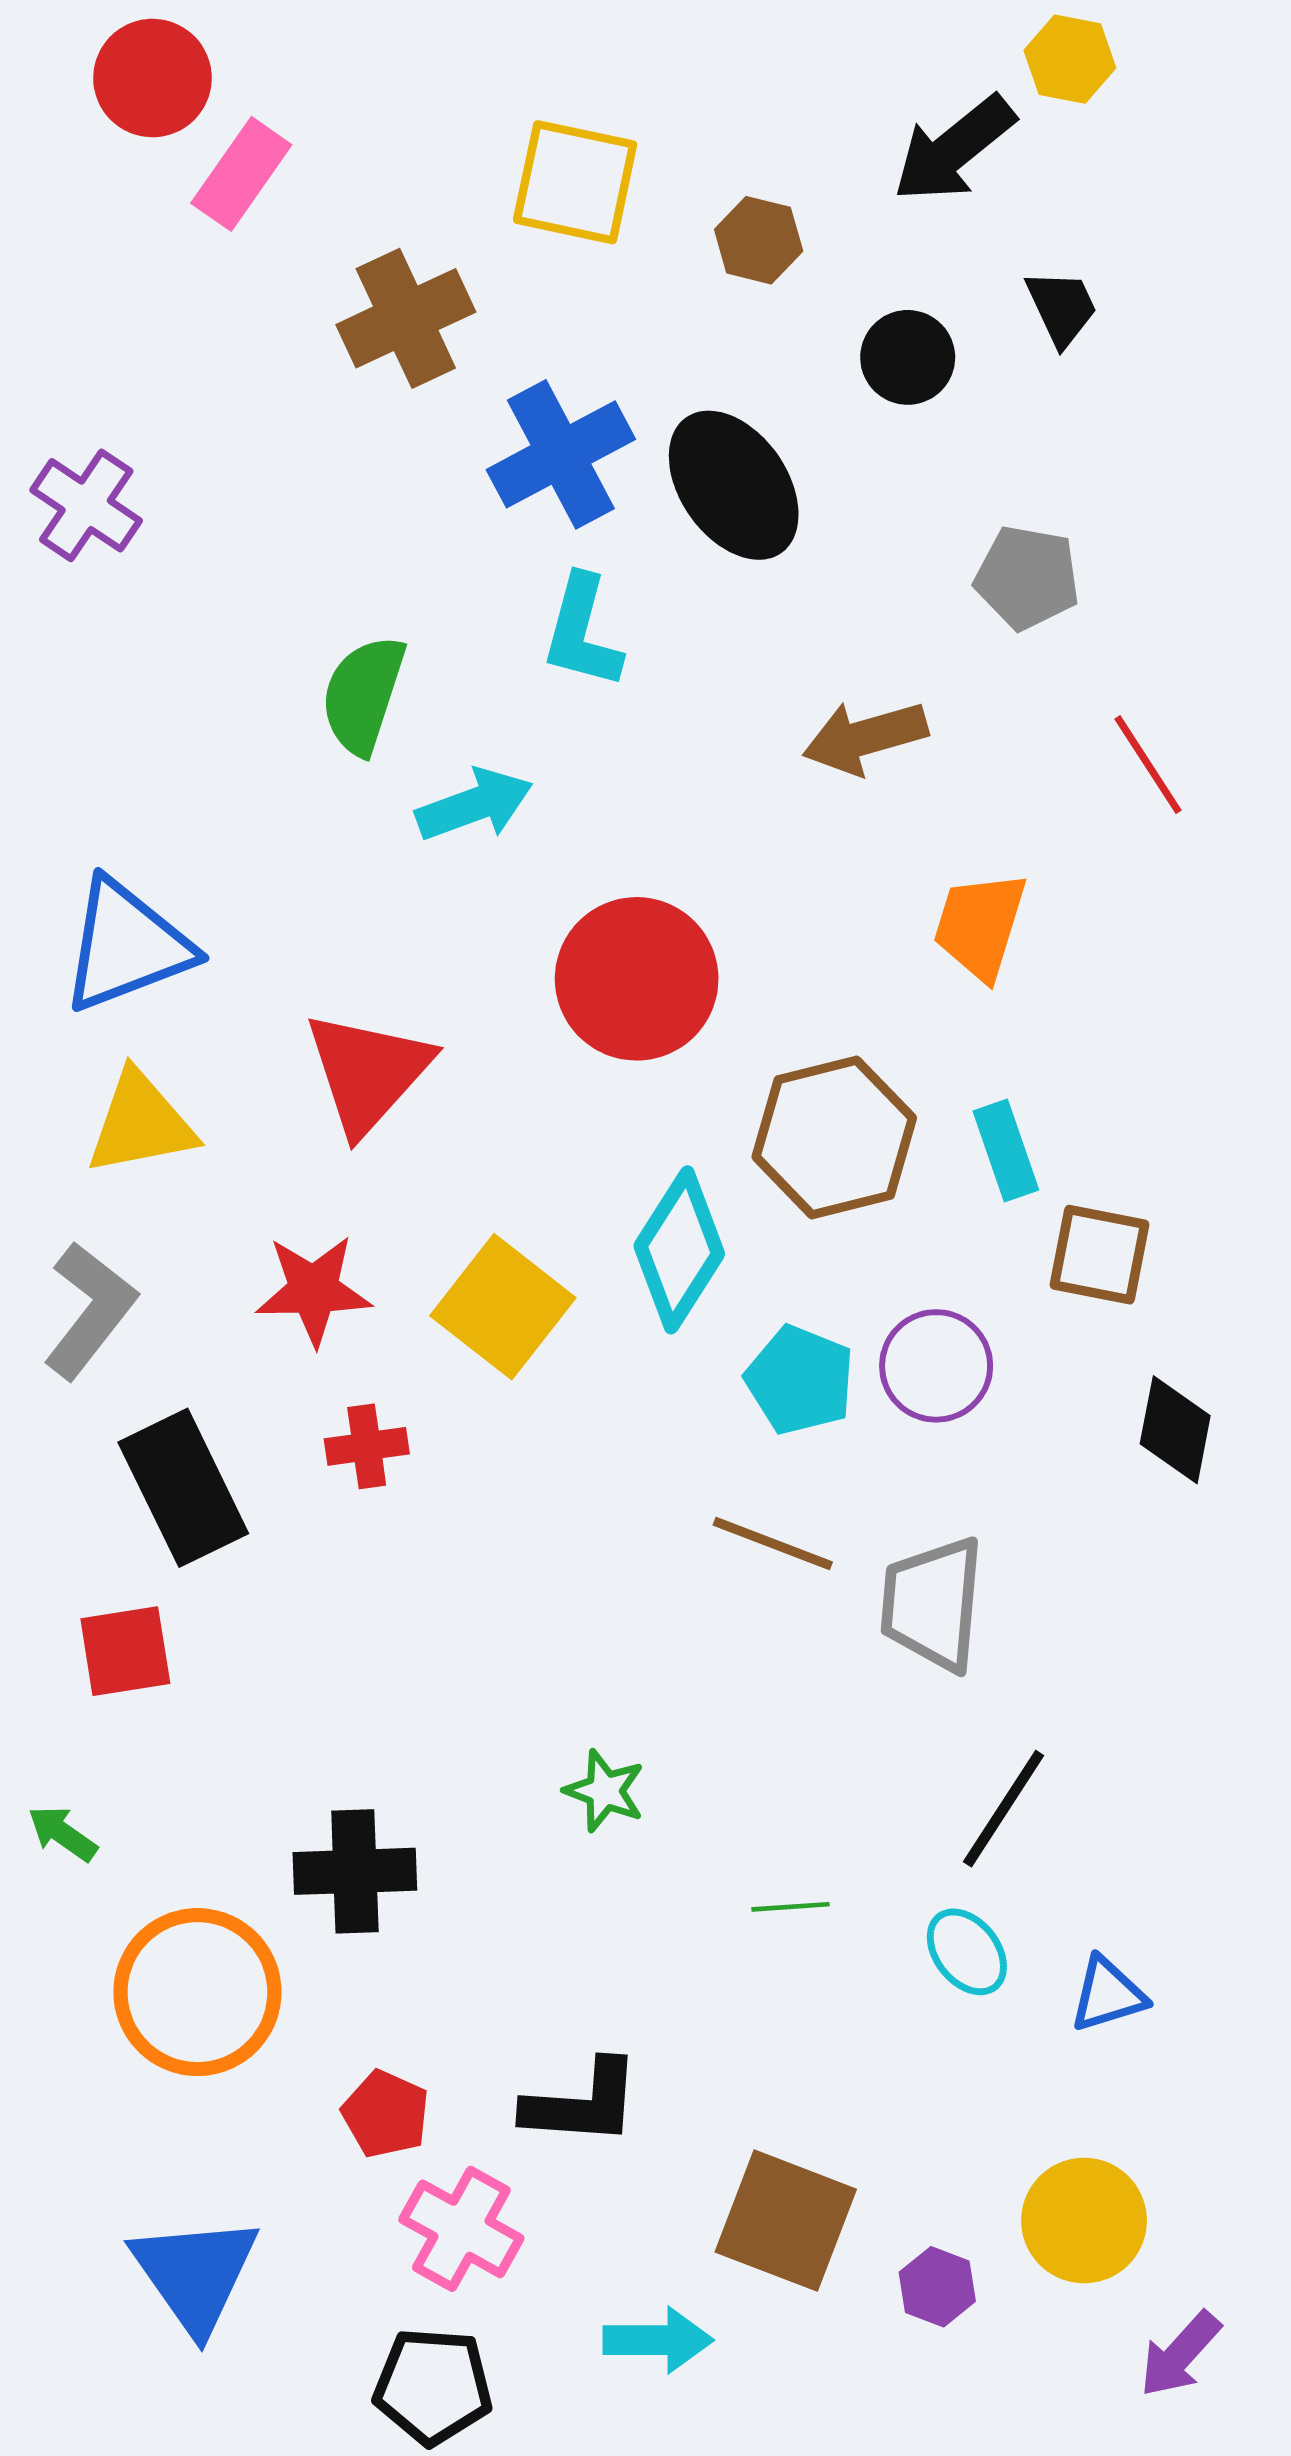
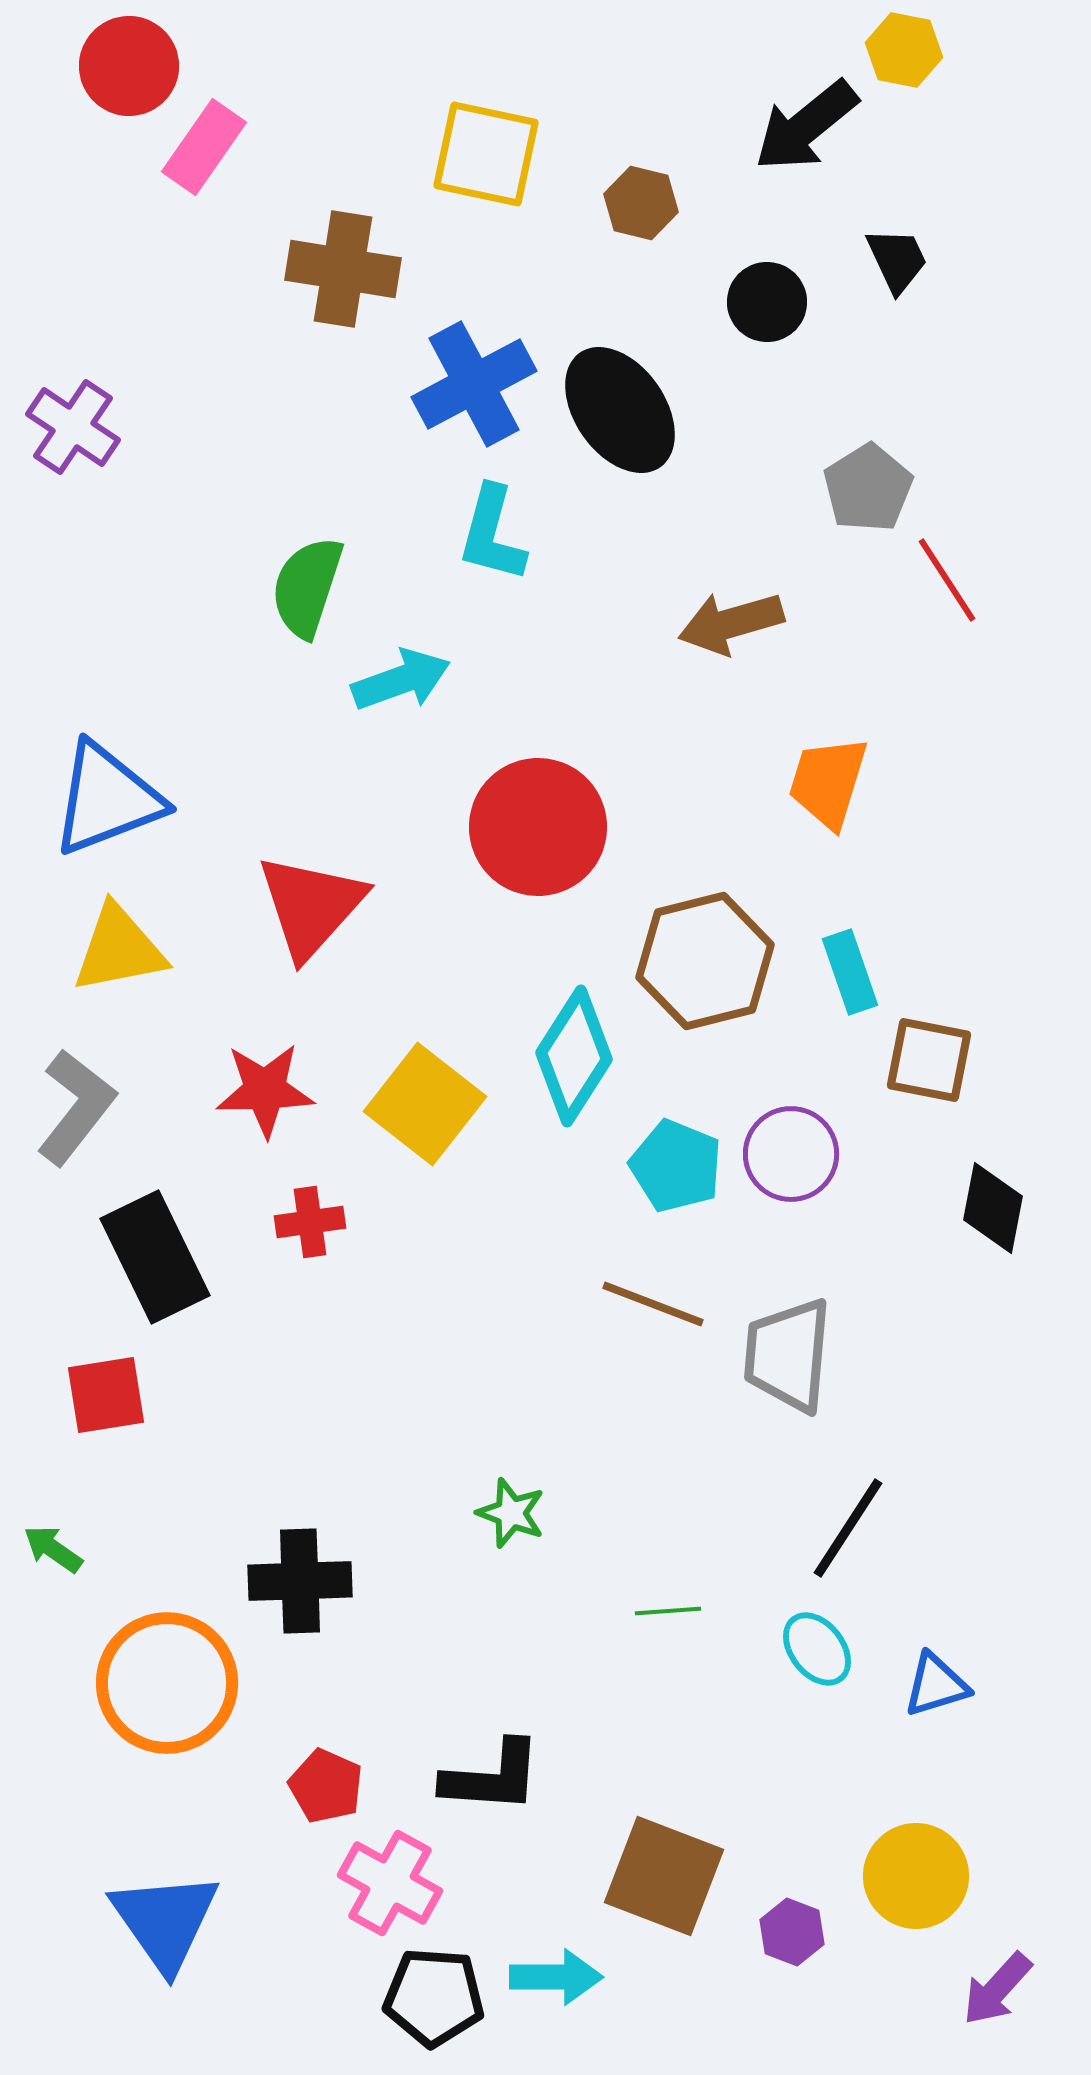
brown cross: (406, 318) -> (343, 269), turned 34
gray pentagon: (1027, 578) -> (868, 488), turned 30
red line: (1148, 765) -> (947, 580), moved
black pentagon: (433, 2386) -> (434, 1997), moved

